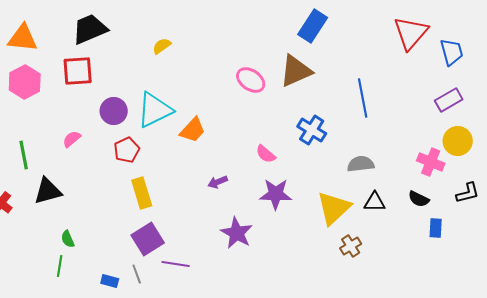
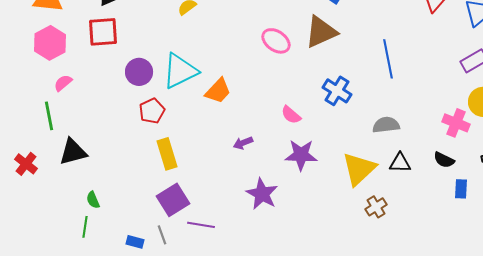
pink semicircle: (72, 139) -> (63, 83), moved

